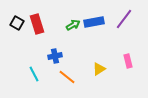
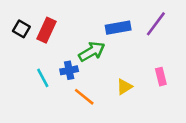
red rectangle: (37, 24) -> (46, 30), turned 42
green arrow: (73, 25) -> (92, 51), moved, size x1.5
cyan line: (34, 74) -> (43, 78), moved

